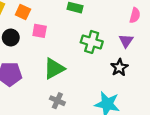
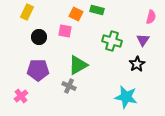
orange square: (23, 12) -> (76, 14), moved
gray cross: (57, 101) -> (69, 86), moved

